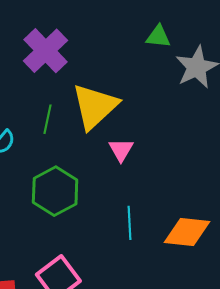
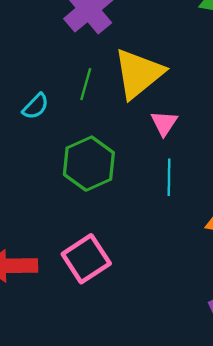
cyan line: (130, 223) -> (169, 177), moved

